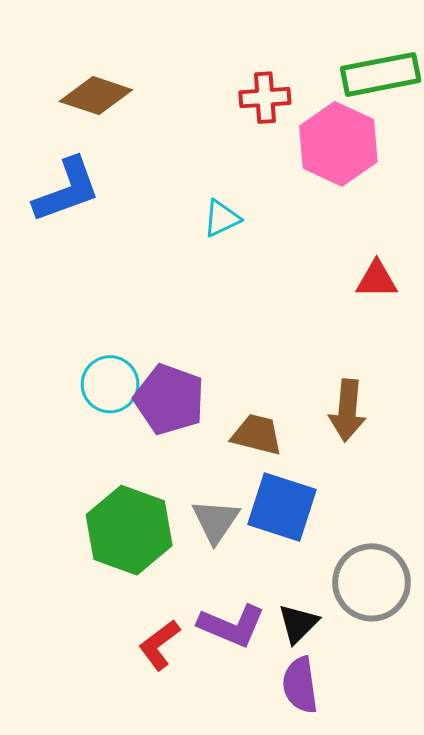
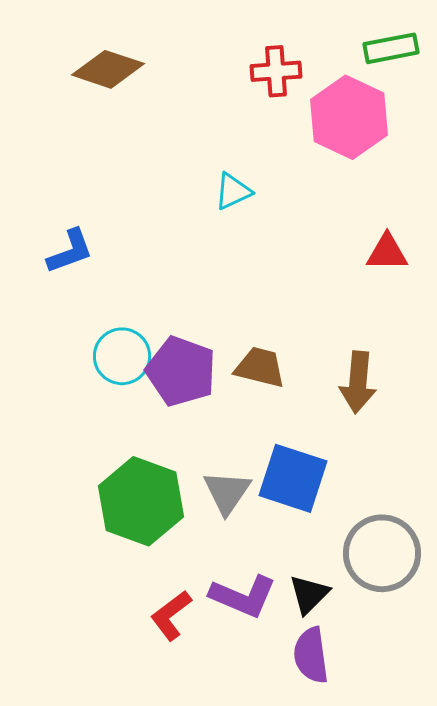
green rectangle: (381, 74) -> (391, 48), size x0.7
blue L-shape: (67, 190) -> (70, 251), moved, size x0.7
brown trapezoid: (257, 435) -> (260, 367), moved

